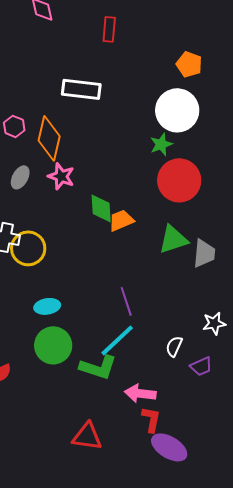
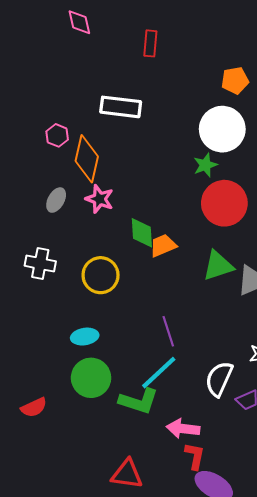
orange pentagon: (189, 64) -> (235, 80), turned -30
pink hexagon: (14, 126) -> (57, 135), moved
yellow circle: (28, 248) -> (101, 275), moved
white semicircle: (174, 346) -> (219, 379), size x1.6

